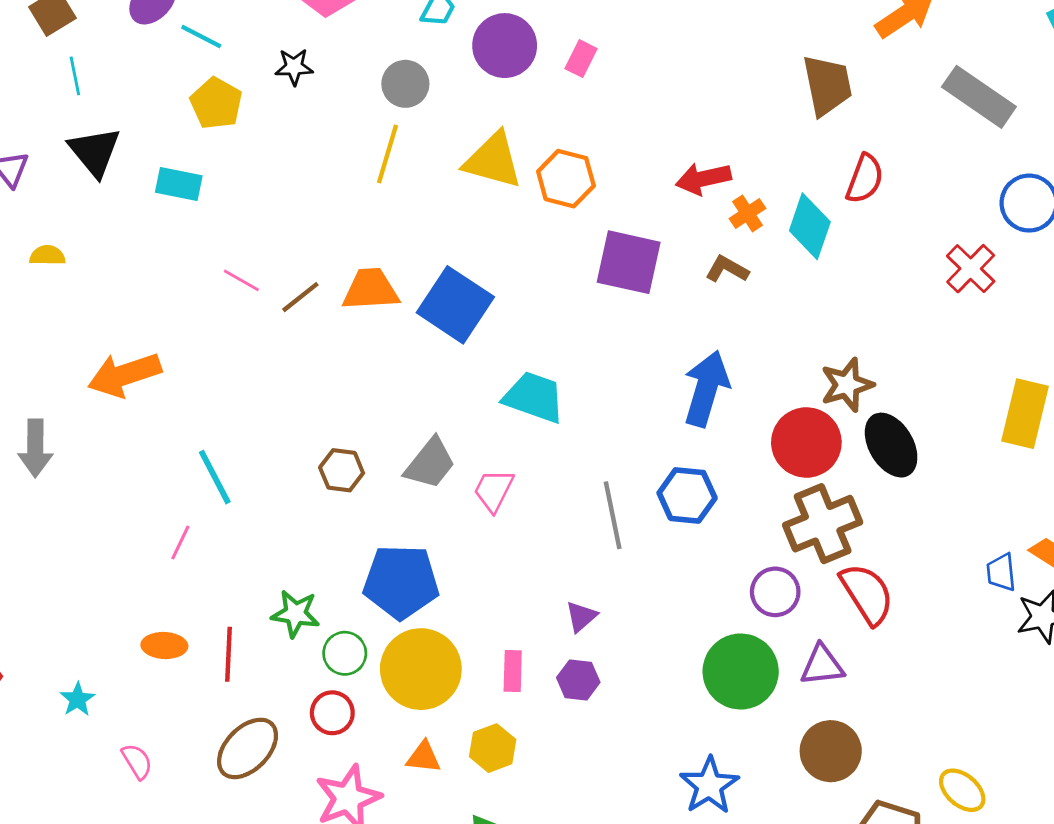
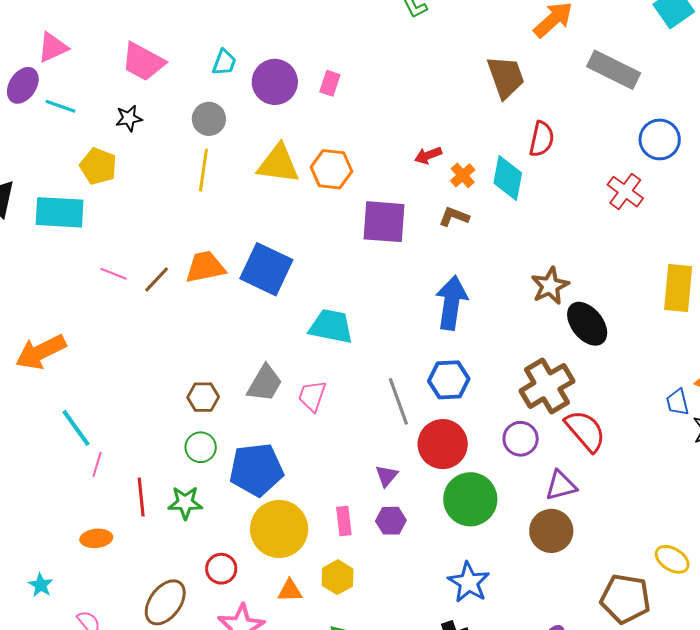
yellow pentagon: (216, 103) -> (98, 166), moved
red arrow: (703, 179) -> (428, 155), size x0.7
cyan rectangle: (179, 184) -> (60, 212), size x1.5
red circle: (806, 442) -> (443, 444), moved
cyan line: (215, 477) -> (76, 428), moved
green circle: (345, 653) -> (201, 447), moved
red line: (229, 654) -> (141, 497), moved
green circle: (741, 672) -> (470, 499), moved
brown circle: (831, 751) -> (551, 531), moved
blue star: (709, 785) -> (469, 582), moved

